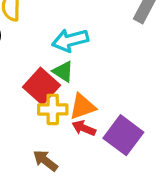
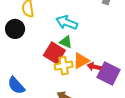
cyan arrow: (70, 40) -> (67, 23), turned 45
red arrow: (84, 128) -> (94, 67), moved

